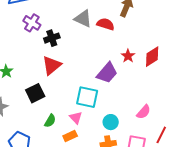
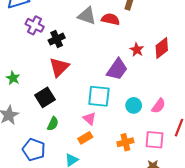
green semicircle: (50, 121) -> (53, 124), moved
cyan circle: (111, 122) -> (134, 105), moved

